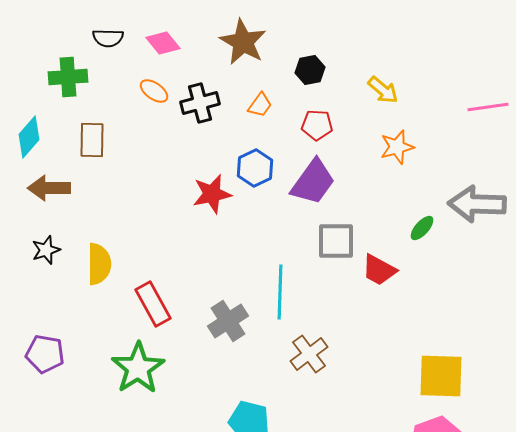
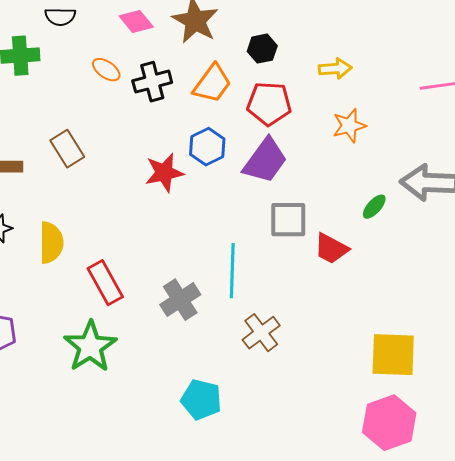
pink diamond: (163, 43) -> (136, 22), moved
yellow arrow: (383, 90) -> (335, 69), turned -44
orange trapezoid: (260, 105) -> (212, 84), size x1.6
red pentagon: (317, 125) -> (269, 104), size x1.4
brown rectangle: (92, 140) -> (67, 149), moved, turned -33

